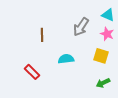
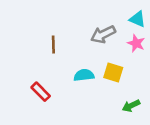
gray arrow: (81, 27) -> (103, 34), turned 30
yellow square: (101, 56) -> (113, 73), moved

